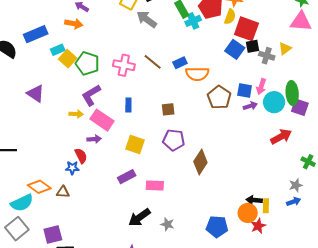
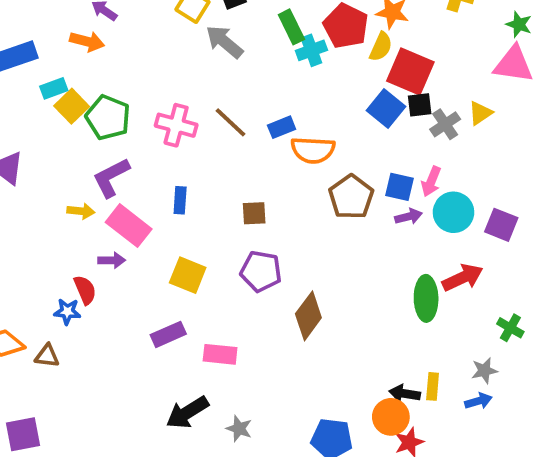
gray cross: (267, 56) -> (445, 124), turned 35
green ellipse: (292, 93) -> (426, 298), moved
yellow rectangle: (266, 206) -> (433, 386), moved

